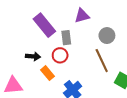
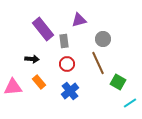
red circle: (60, 55) -> (67, 64), moved
orange rectangle: (48, 73) -> (39, 82), moved

